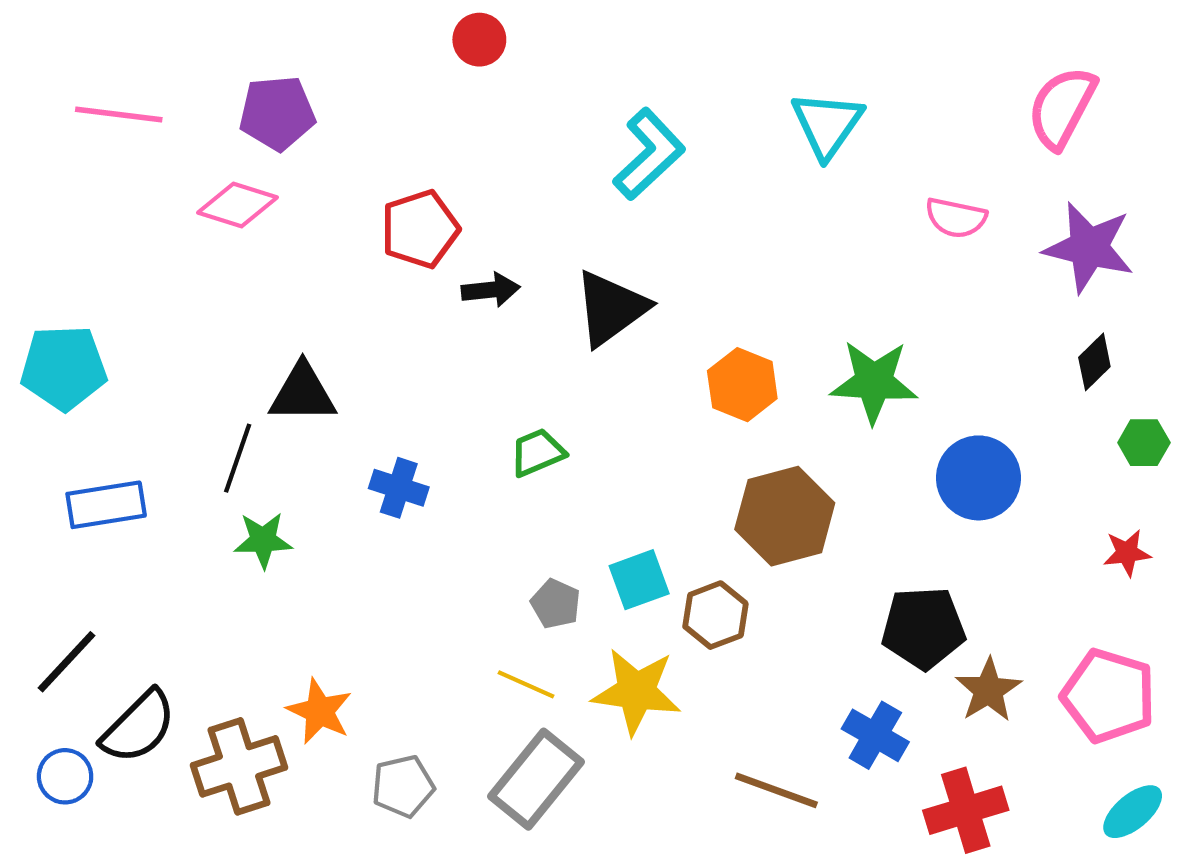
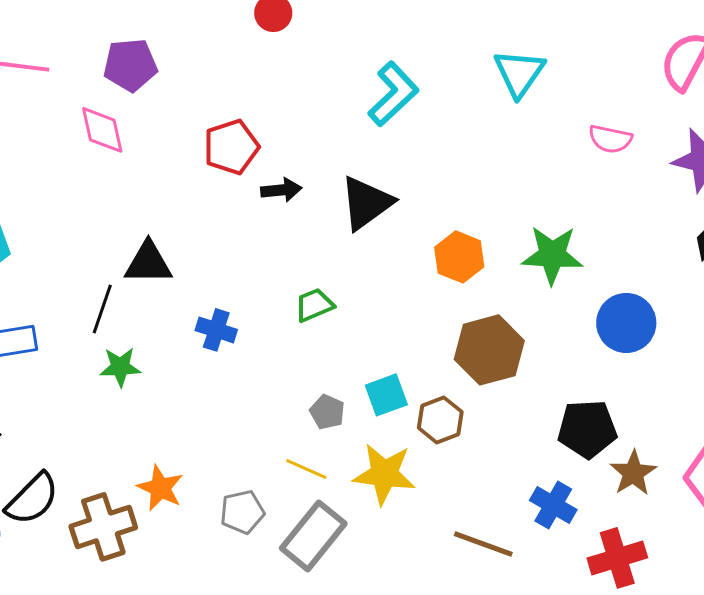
pink diamond: (238, 205) -> (102, 130), turned 60
gray pentagon: (403, 786) -> (242, 512), moved

